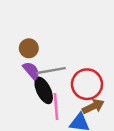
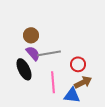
red circle: (87, 84) -> (78, 64), size x0.6
black ellipse: (44, 90) -> (24, 69), moved

